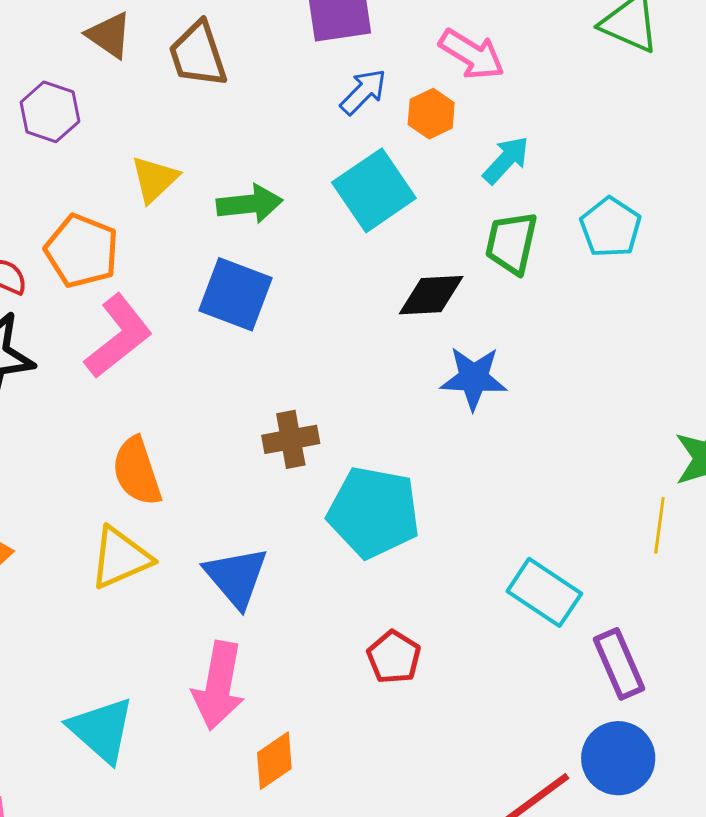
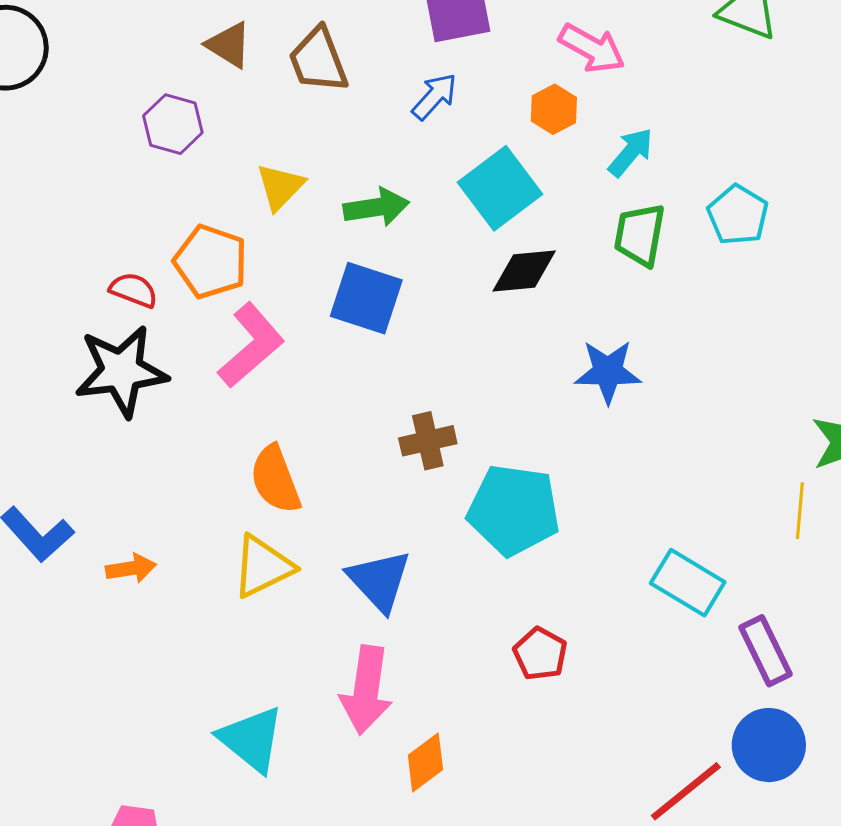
blue arrow: (363, 92) -> (435, 96), moved
black diamond: (431, 295) -> (524, 271), moved

